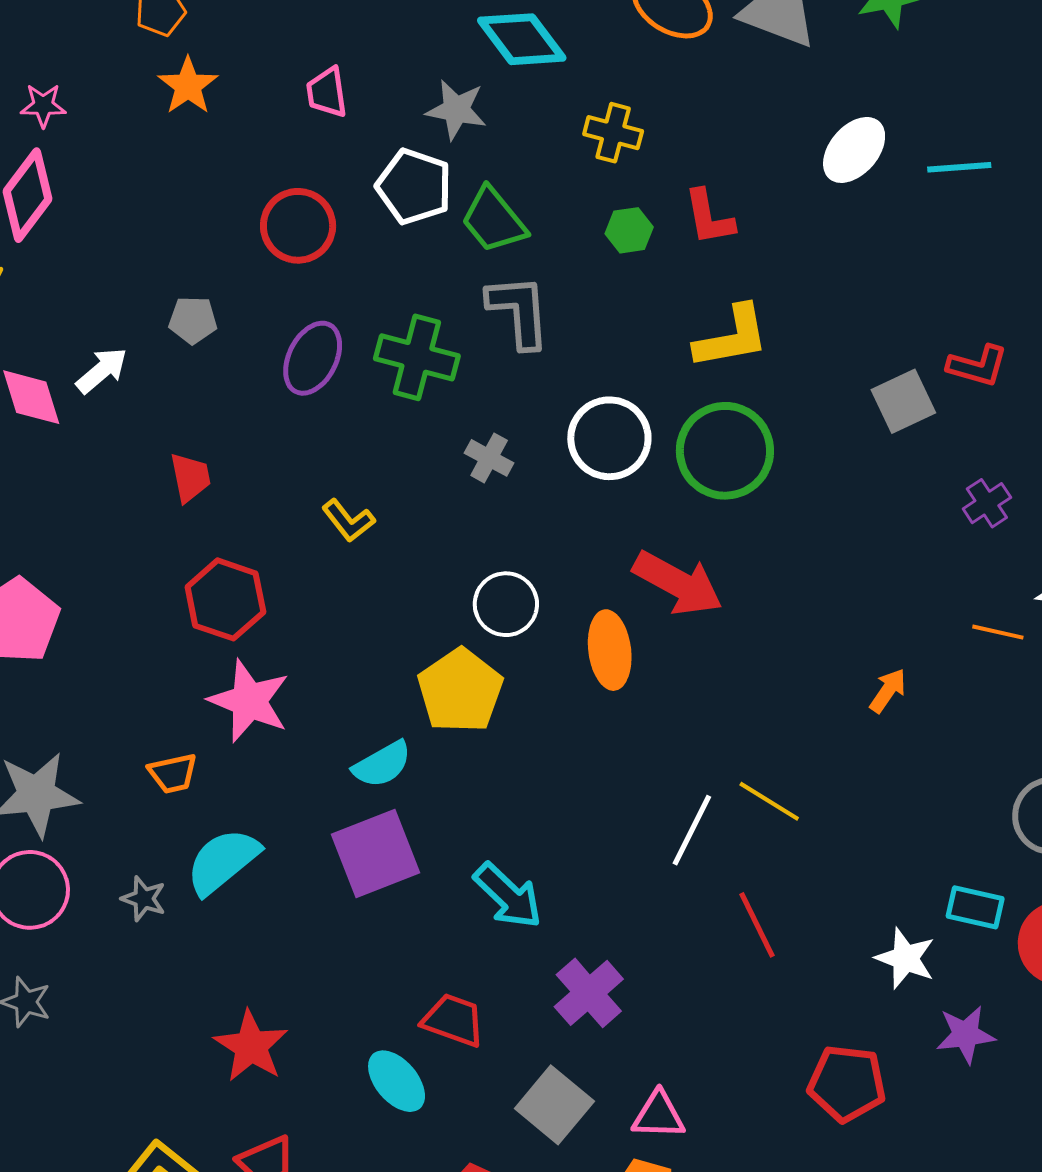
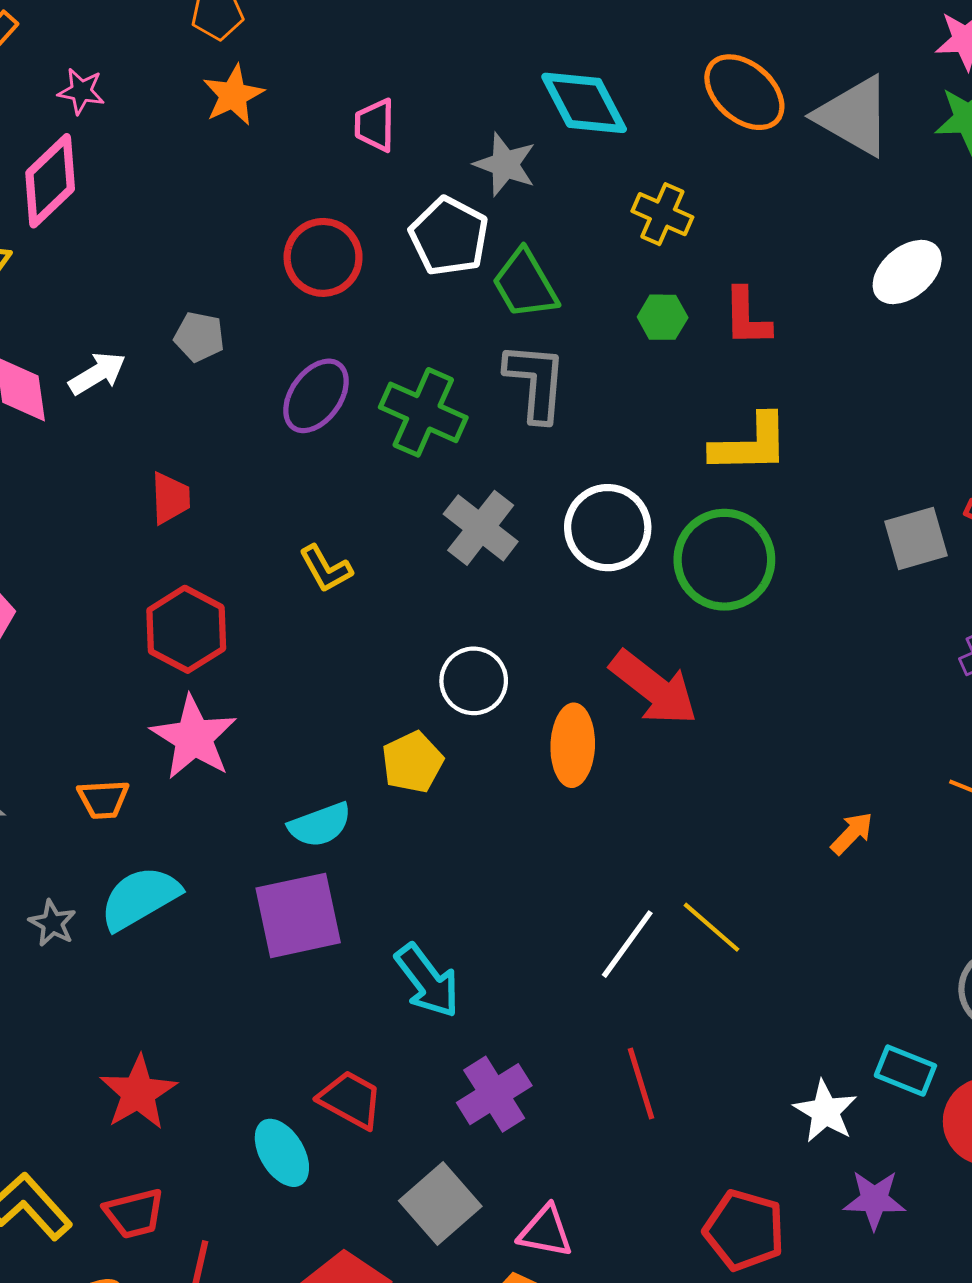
gray cross: (489, 458) -> (481, 528), size x1.5
yellow pentagon: (460, 691) -> (412, 762), size x0.7
red line: (757, 925) -> (641, 1083), moved

